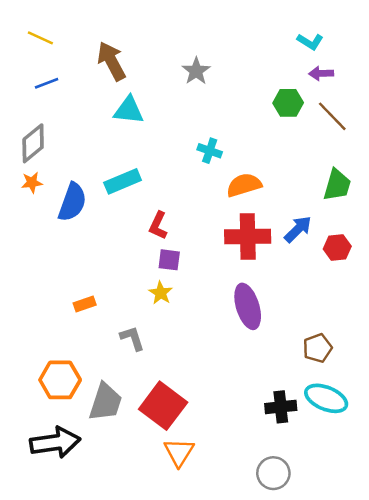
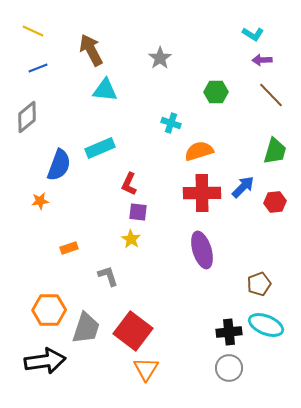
green hexagon: (288, 103) -> (216, 92), moved
orange star: (32, 183) -> (40, 201), moved
gray circle: (273, 473) -> (229, 368), moved

